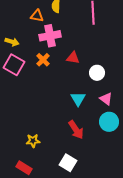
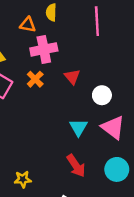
red triangle: (73, 58) -> (72, 77), turned 40
pink triangle: (106, 99) -> (113, 127), size x1.5
cyan circle: (109, 122) -> (117, 169), moved

